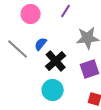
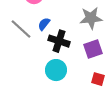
black cross: (56, 61) -> (59, 41), turned -30

